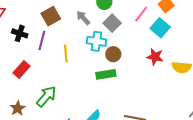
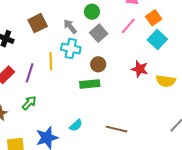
cyan square: (160, 28) -> (157, 40), moved
purple line: (42, 41) -> (30, 73), moved
cyan cross: (96, 41) -> (71, 48), moved
green arrow: (46, 96) -> (29, 103), size x0.7

